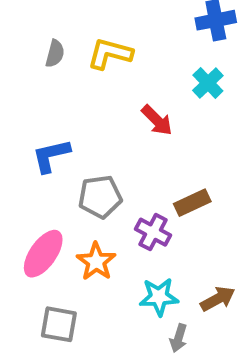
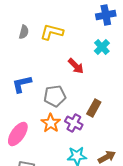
gray pentagon: (100, 197) -> (55, 96), moved
brown rectangle: (192, 203) -> (94, 108), turned -36
orange star: (96, 262) -> (51, 123), moved

